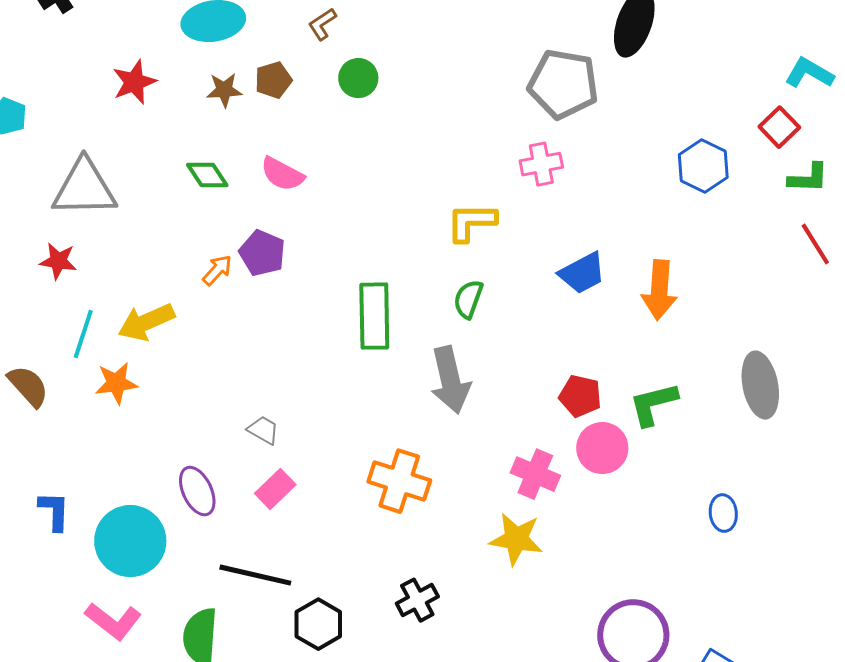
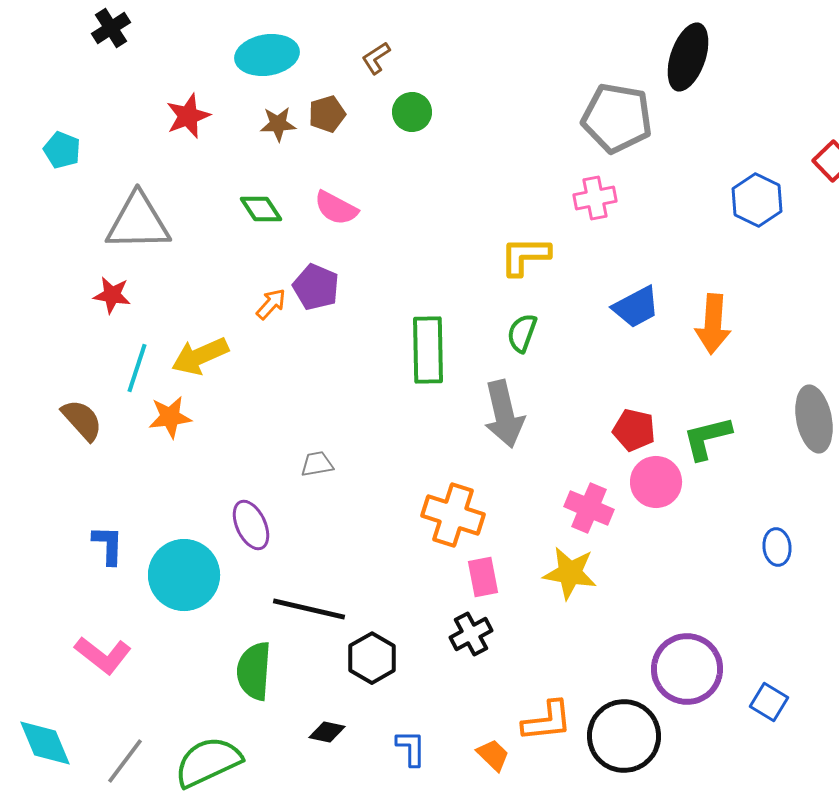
gray trapezoid: (263, 430) -> (317, 464), turned -40
pink rectangle: (275, 489) -> (483, 577), moved, turned -57
pink L-shape: (113, 621) -> (103, 655), moved

